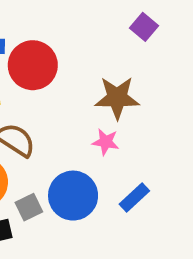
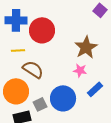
brown star: (117, 98) -> (86, 47), turned -30
blue rectangle: (134, 197) -> (95, 89), moved

